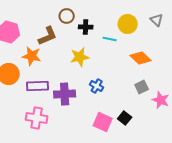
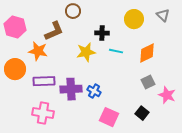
black cross: (86, 27) -> (102, 33), moved
cyan line: (110, 39) -> (116, 51), moved
orange diamond: (141, 58) -> (147, 53), turned -70
blue cross: (97, 86) -> (94, 91), moved
black square: (125, 118) -> (142, 113), moved

